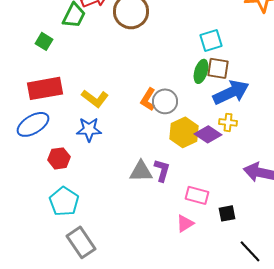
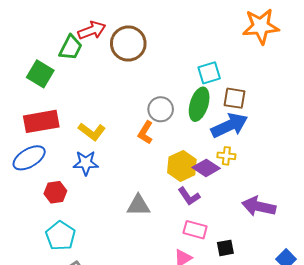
green square: (44, 41) -> (40, 74), size x1.5
brown square: (218, 68) -> (234, 98), moved
green ellipse: (201, 71) -> (199, 104), size x1.4
gray circle: (165, 101) -> (161, 109), moved
purple L-shape: (162, 170) -> (189, 196), moved, turned 130

